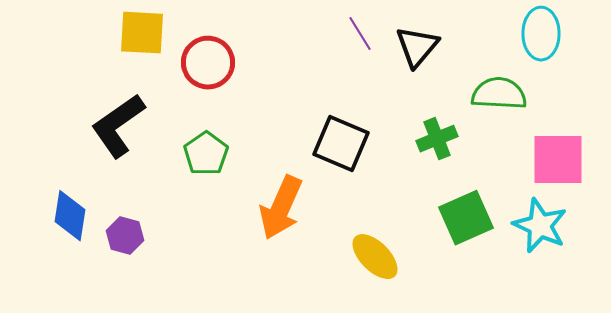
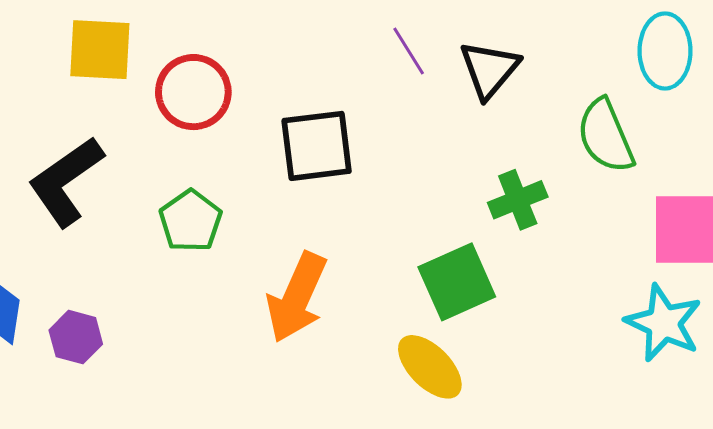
green semicircle: (499, 94) -> (606, 136), turned -116
black square: (341, 144) -> (317, 146), moved, turned -30
green square: (466, 218) -> (457, 282), moved

